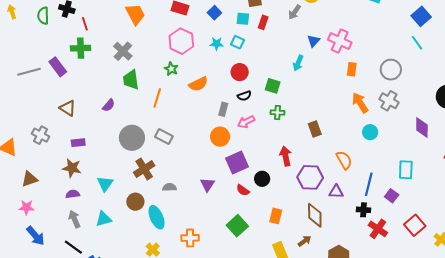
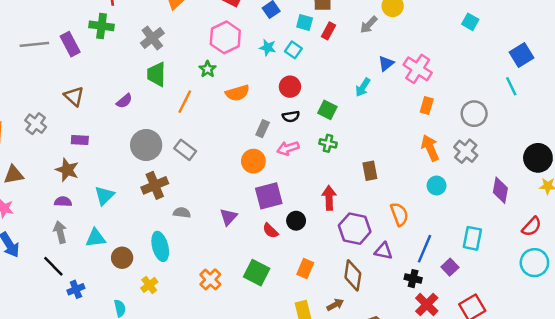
brown circle: (135, 202) -> (122, 258), moved
green square: (237, 226) -> (257, 273), turned -30
orange cross: (190, 238) -> (210, 279), moved, turned 36

